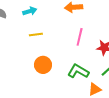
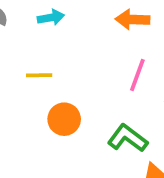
yellow line: (36, 35) -> (39, 75), moved

